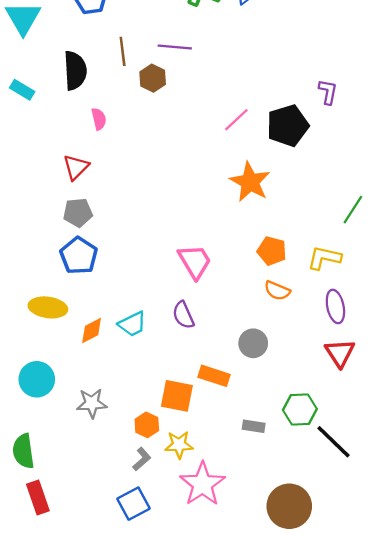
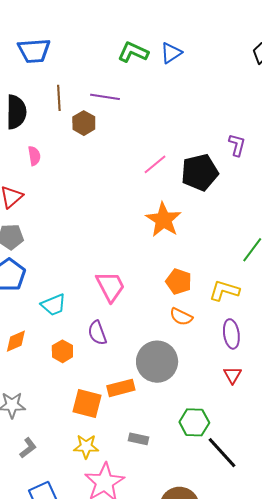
cyan trapezoid: (132, 324) -> (54, 305), moved
gray circle: (253, 343) -> (157, 362), size x1.6
red triangle: (340, 353) -> (233, 375), size x0.7
orange rectangle: (214, 376) -> (121, 388), turned -36
orange hexagon: (147, 425) -> (62, 351), moved
gray rectangle: (254, 426) -> (139, 439), moved
gray L-shape: (142, 459) -> (28, 448), moved

